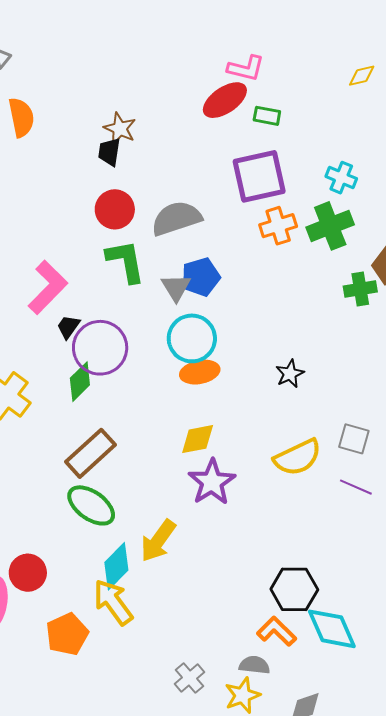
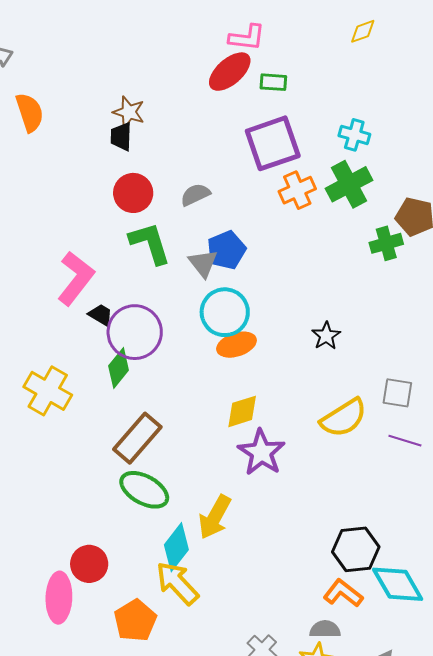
gray semicircle: (176, 218) -> (195, 195), size x0.6
black trapezoid: (68, 327) -> (101, 315), turned 92

